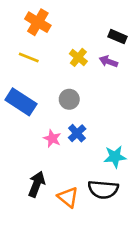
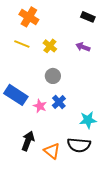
black rectangle: (118, 37) -> (88, 17), moved
yellow cross: (78, 57) -> (50, 46), moved
blue rectangle: (21, 102) -> (16, 95), moved

